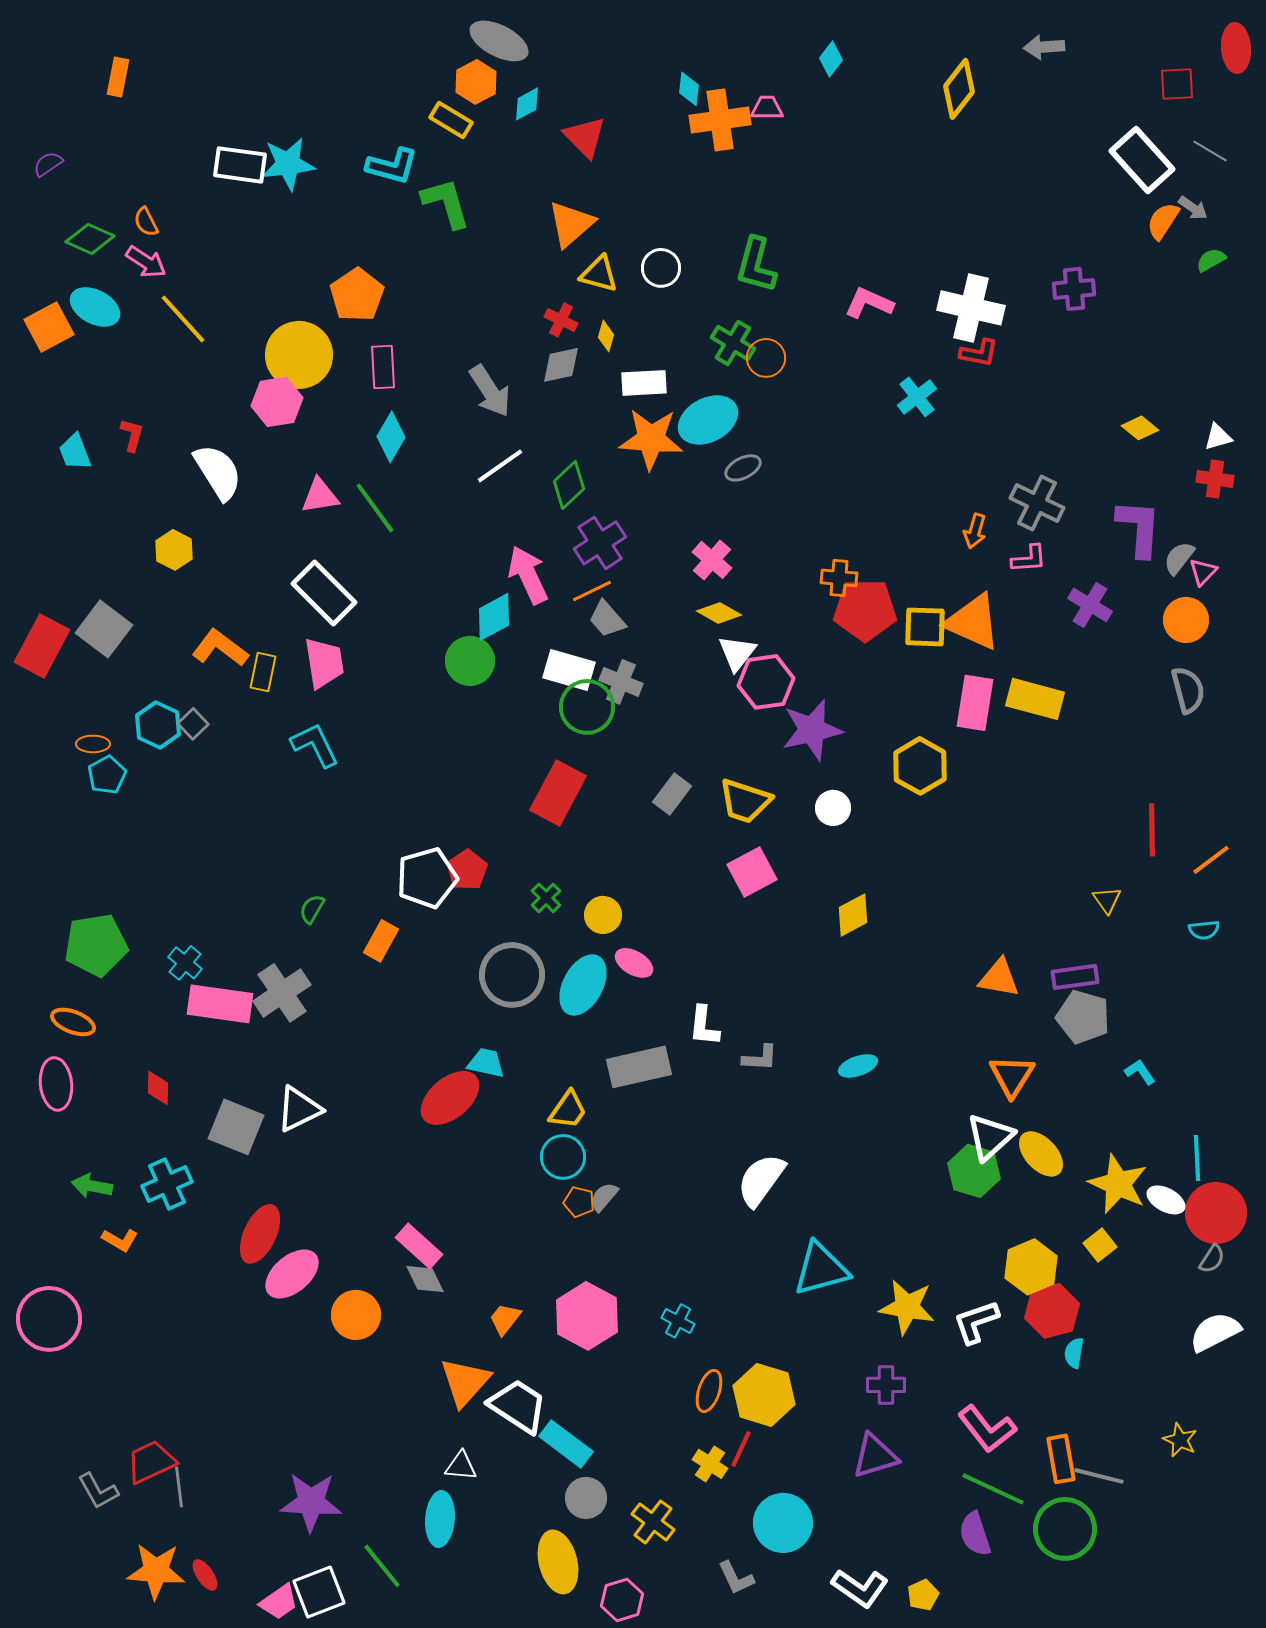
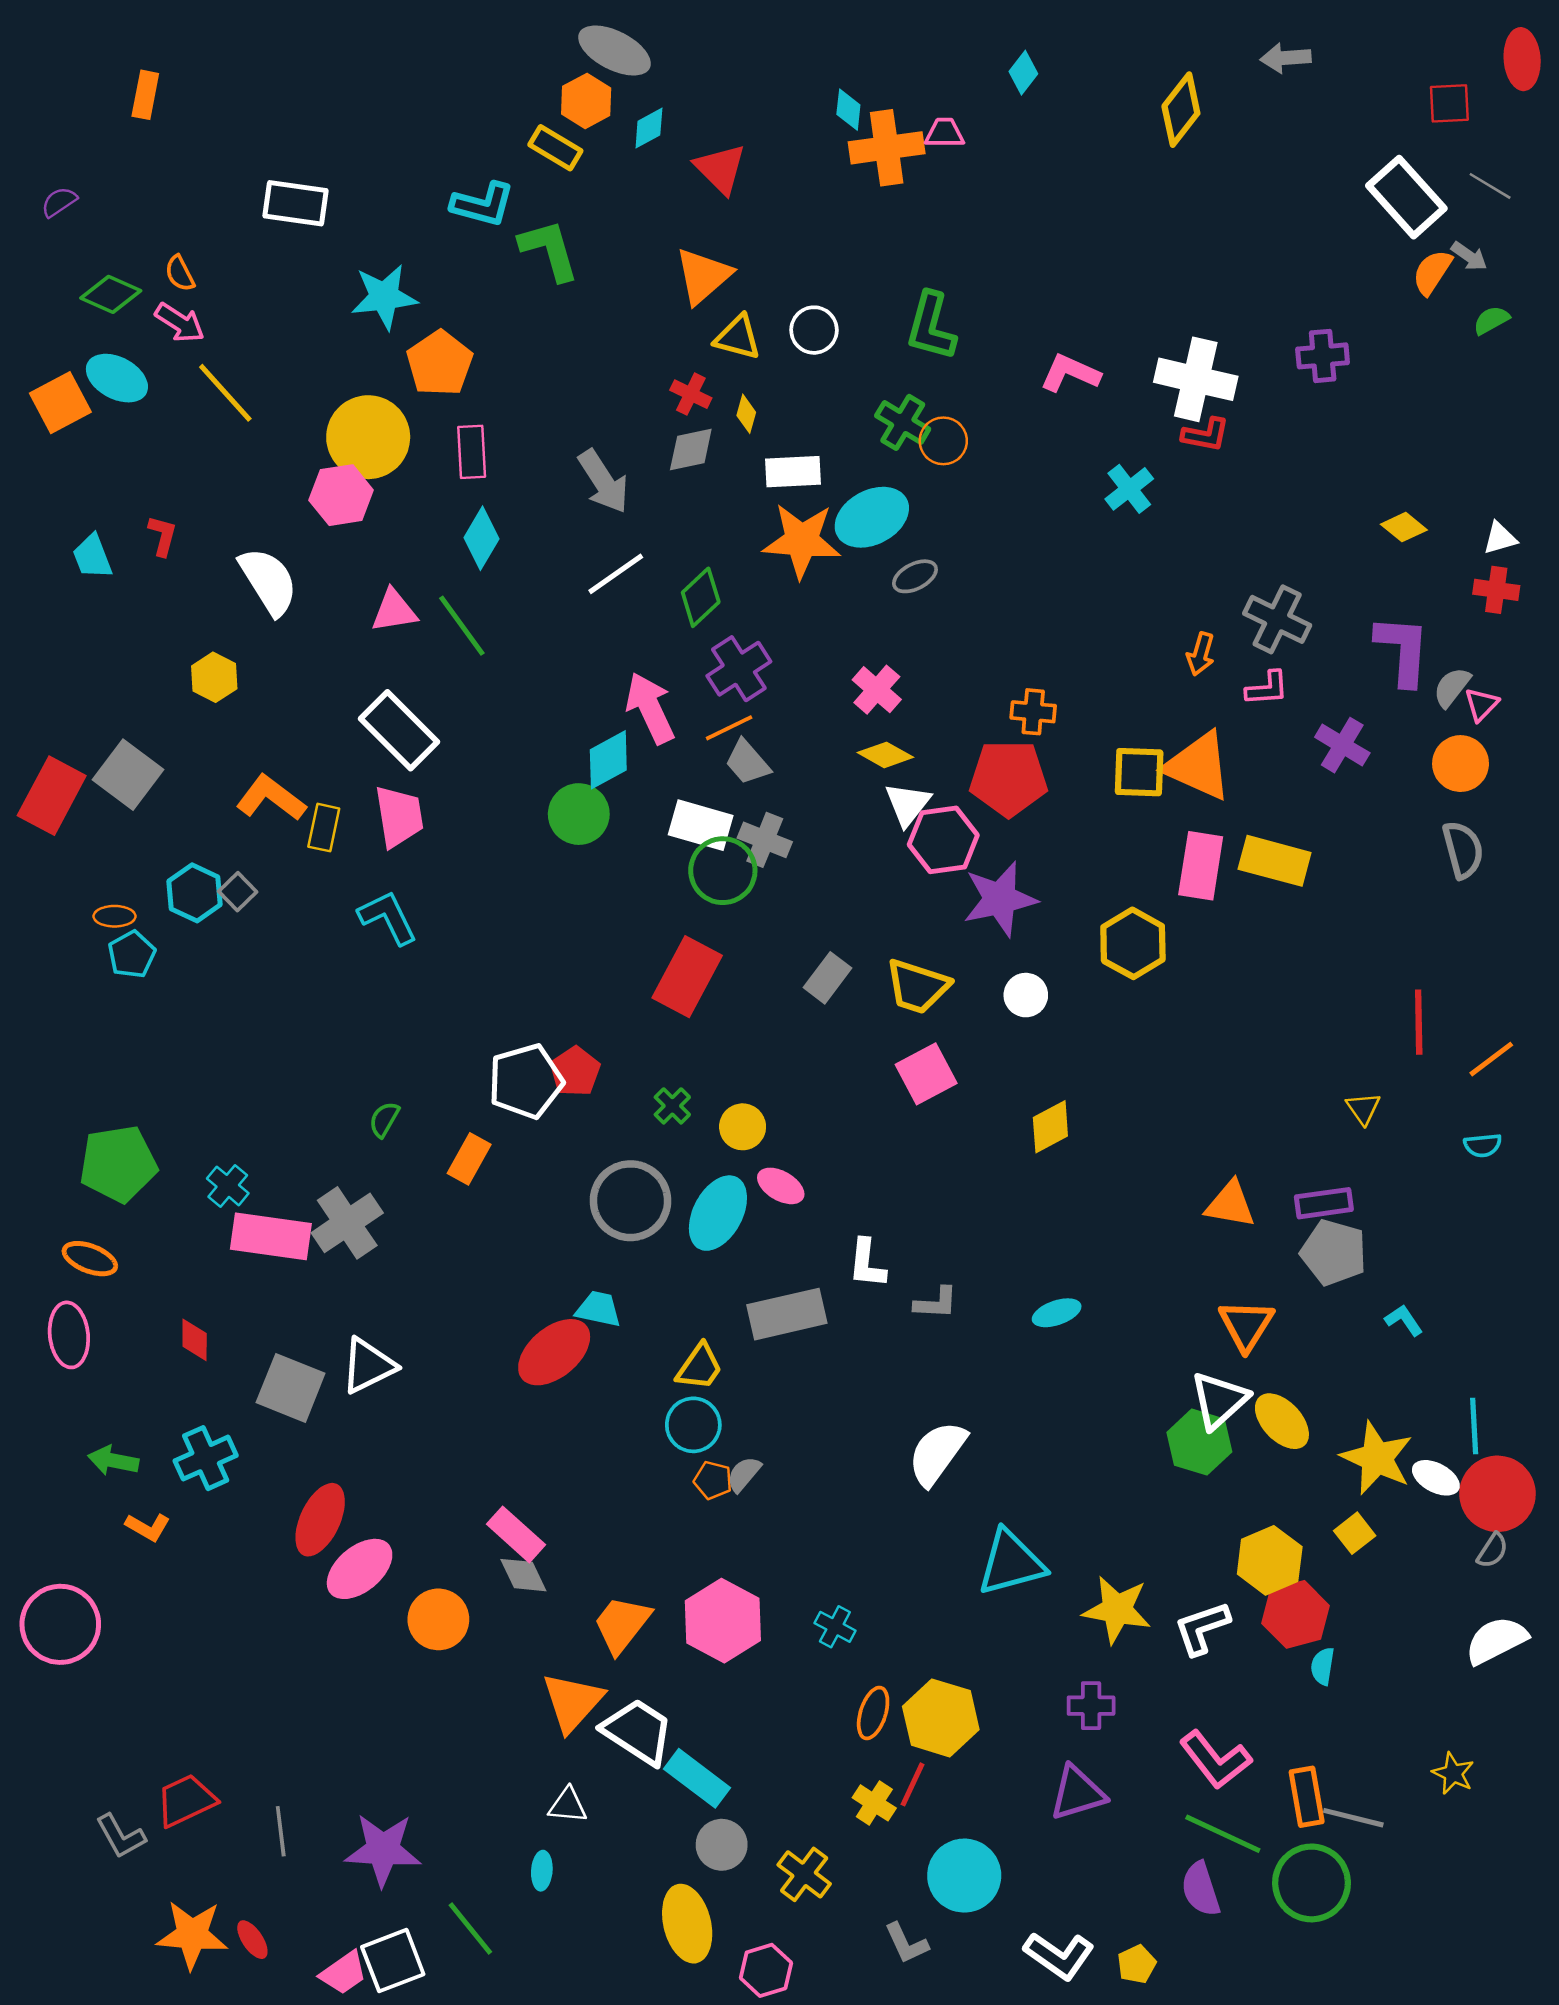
cyan star: (288, 164) -> (384, 297), moved
red pentagon: (865, 610) -> (1009, 778), moved
orange trapezoid: (505, 1319) -> (622, 1624), size x1.5
gray line: (179, 1487) -> (281, 1831), moved
cyan ellipse: (440, 1519) -> (542, 1871), size x0.6

